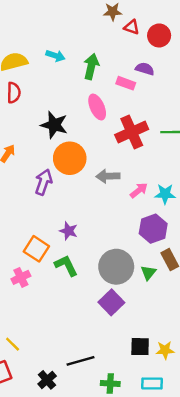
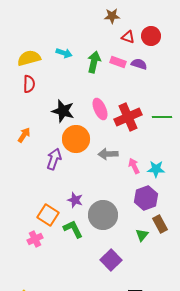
red triangle: (132, 27) -> (128, 37), moved
pink rectangle: (126, 83) -> (118, 62), moved
pink ellipse: (97, 107) -> (100, 109), moved
pink arrow: (139, 190) -> (134, 166), turned -77
gray circle: (116, 267) -> (103, 215), moved

